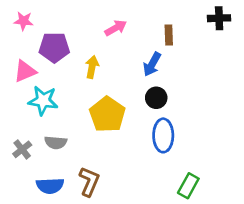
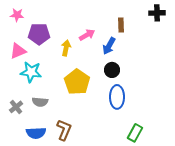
pink arrow: (116, 28) -> (87, 35), moved

